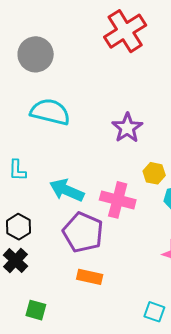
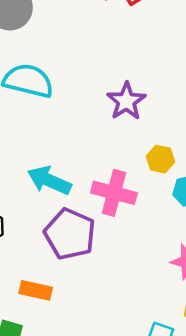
orange rectangle: (90, 277) -> (36, 290), moved

